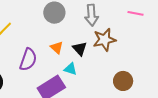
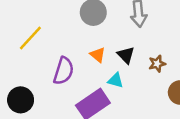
brown star: (104, 40) -> (157, 64), moved, size x0.6

